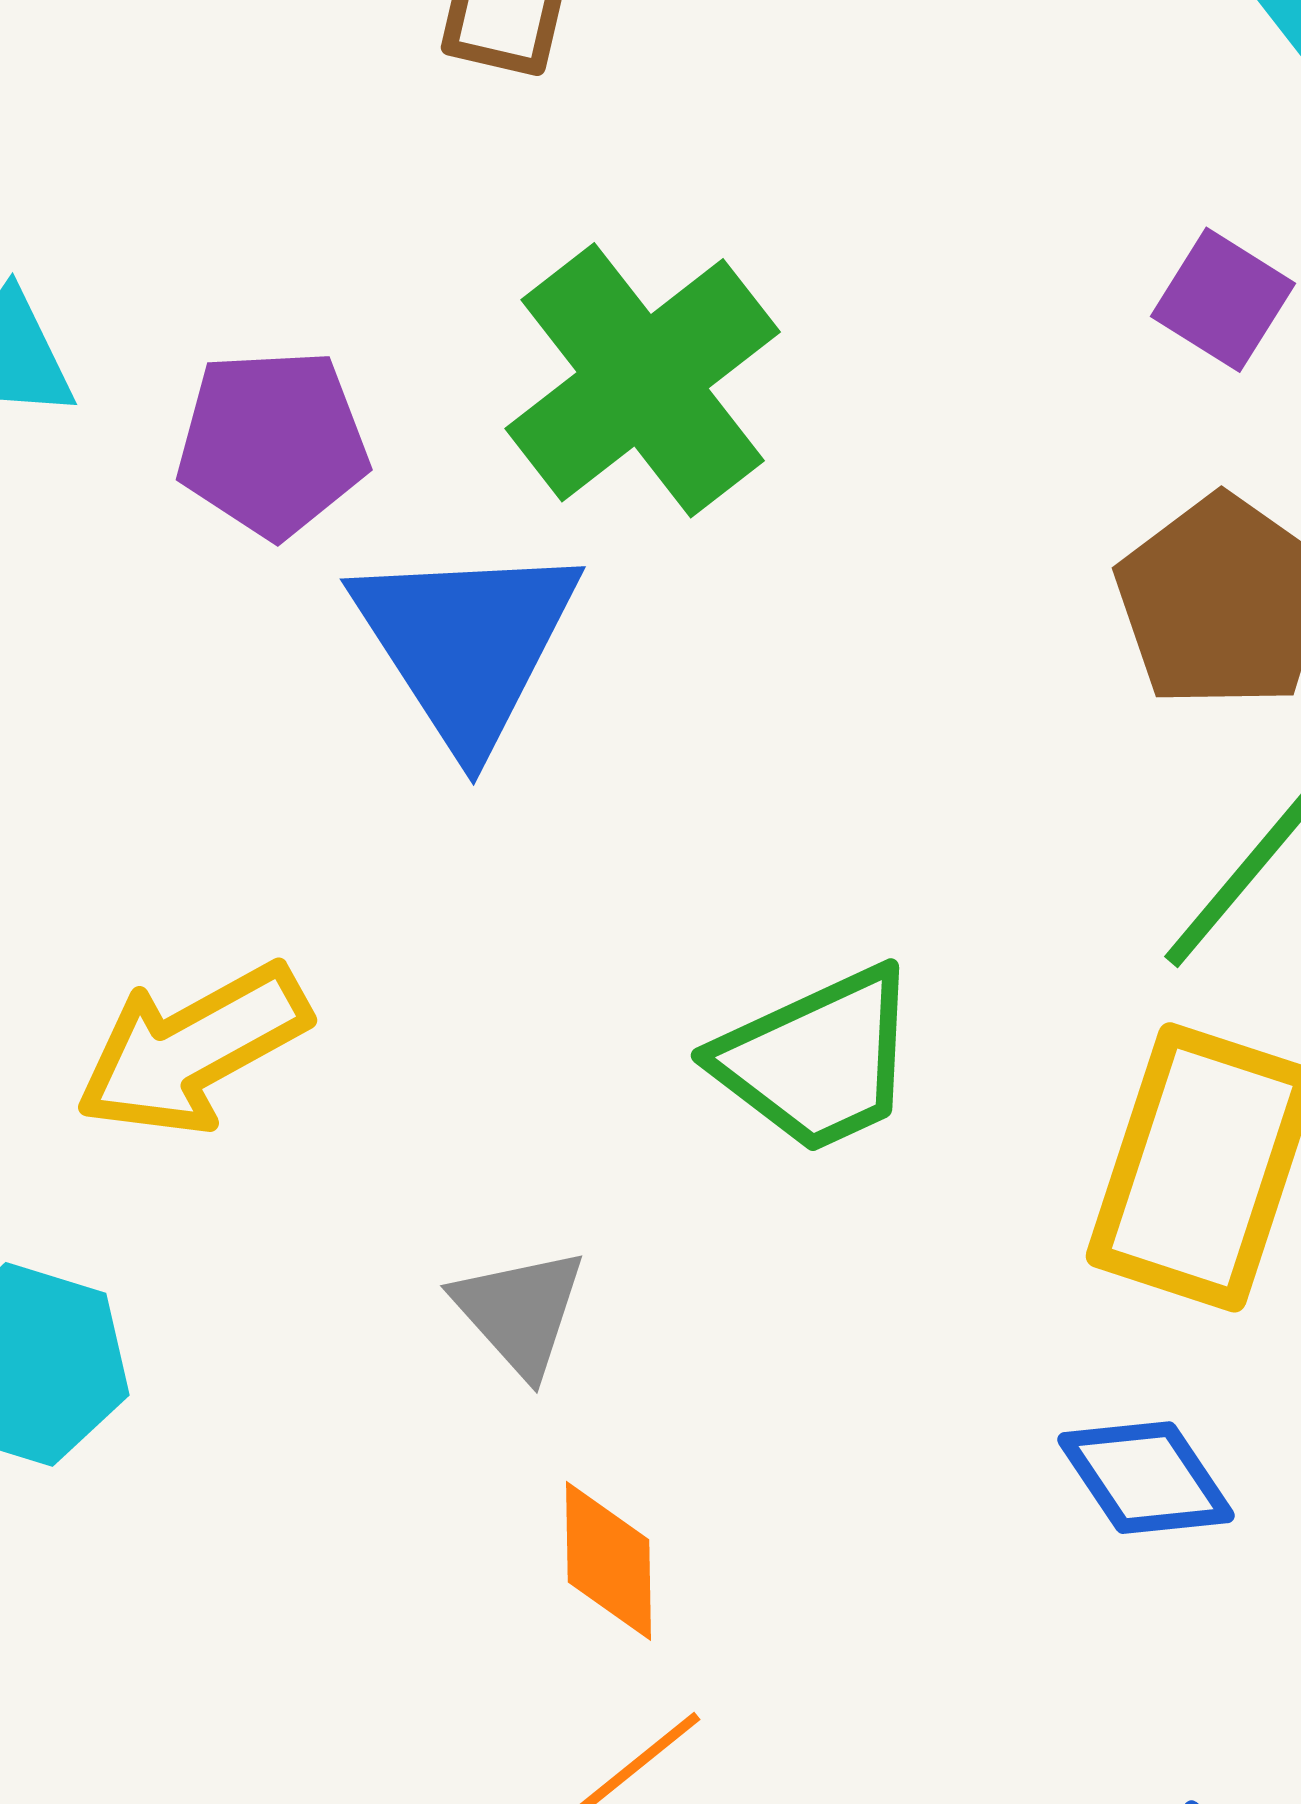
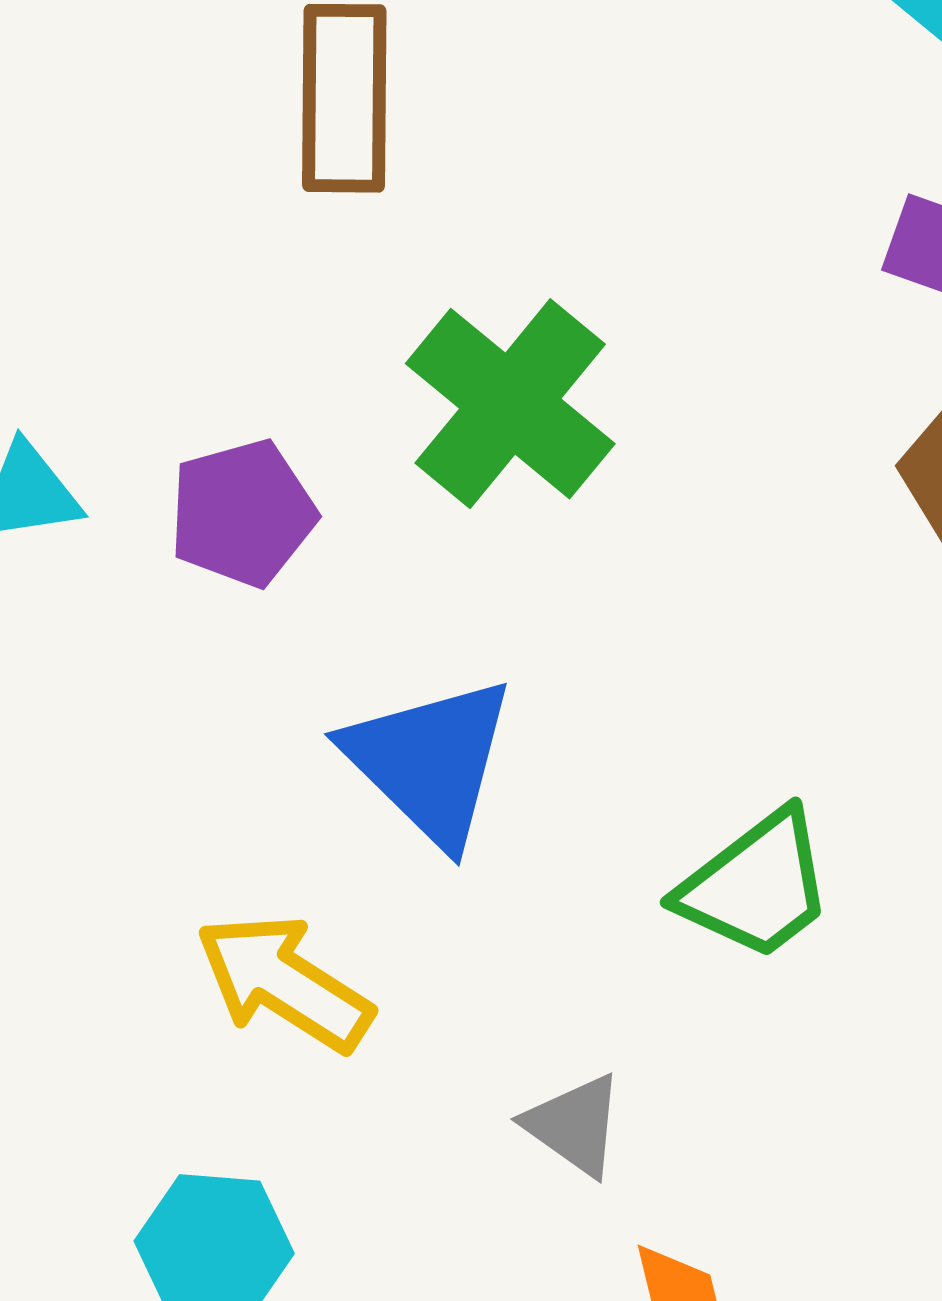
blue triangle: (466, 644) -> (430, 761), moved
yellow arrow: (193, 1049) -> (284, 982), turned 74

